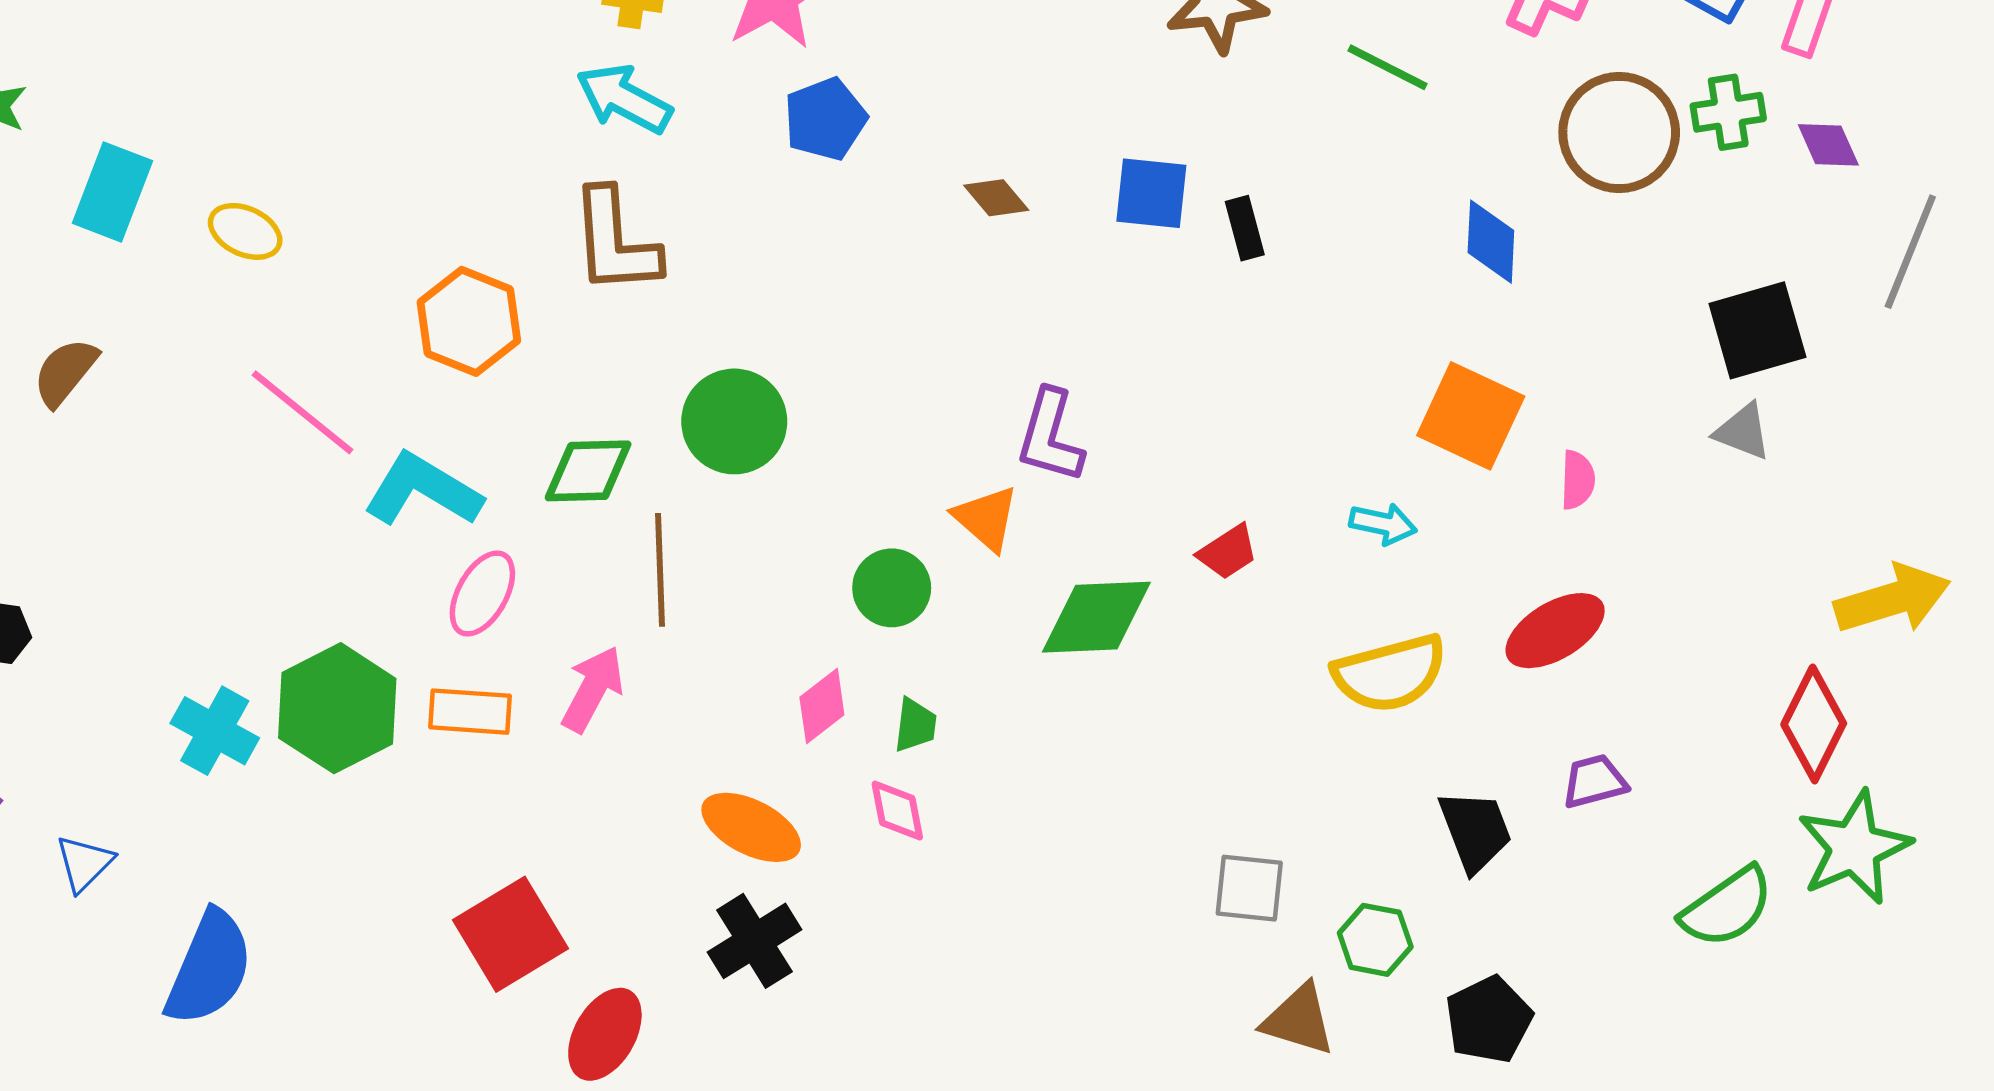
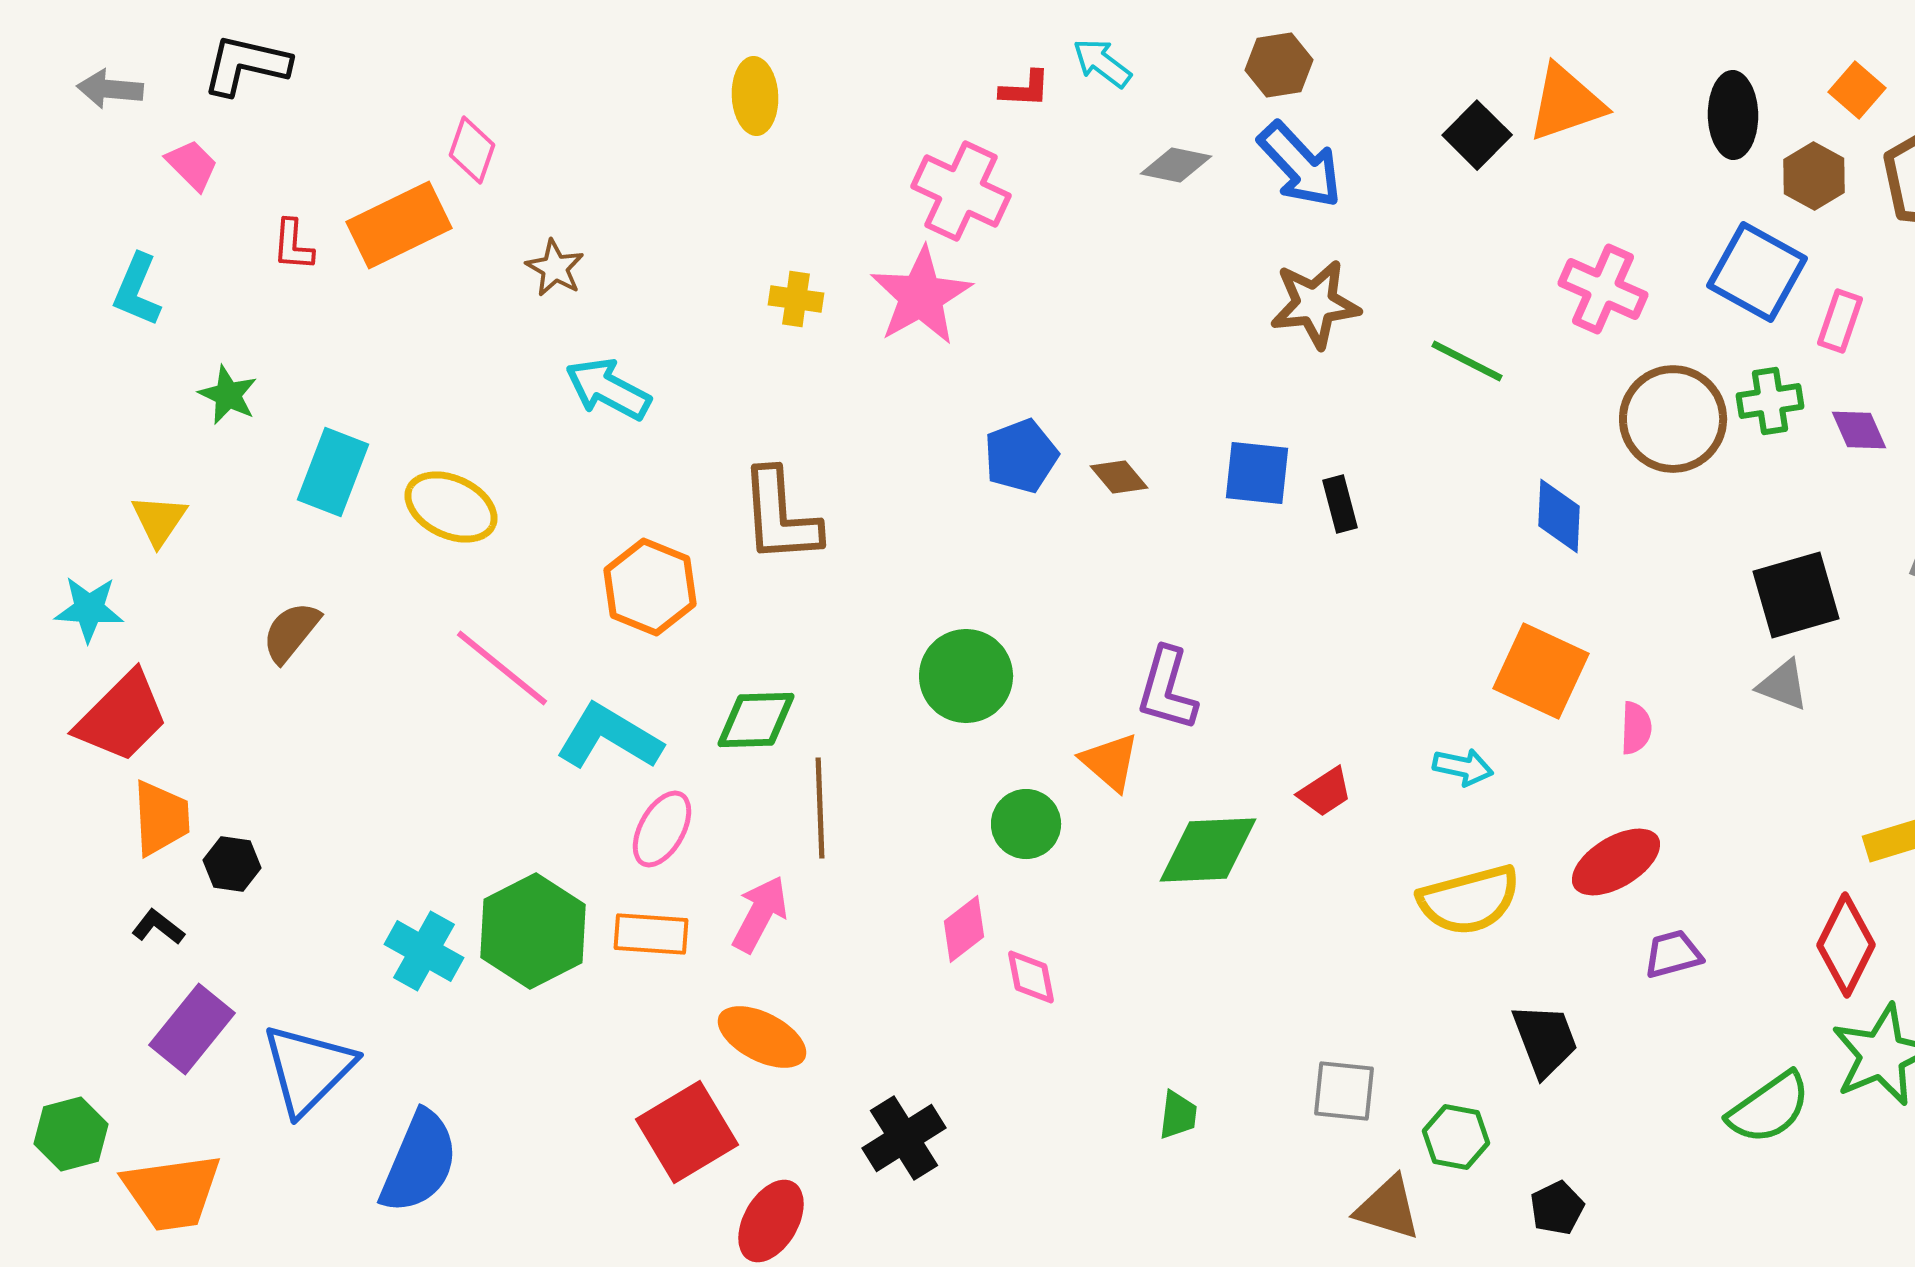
cyan arrow: (624, 99) -> (608, 389), moved
blue pentagon: (825, 119) -> (1021, 456), moved
yellow ellipse: (245, 231) -> (451, 507), size x1.4
green circle: (734, 421) -> (966, 676), moved
green trapezoid: (915, 725) -> (1178, 1115), moved
purple trapezoid: (1594, 781) -> (1673, 954), moved
pink diamond: (897, 811) -> (1031, 977), moved
orange ellipse: (751, 827) -> (762, 1037), moved
blue triangle: (84, 863) -> (308, 1069), size x1.8
black pentagon: (1489, 1020) -> (1557, 1208), size x0.7

